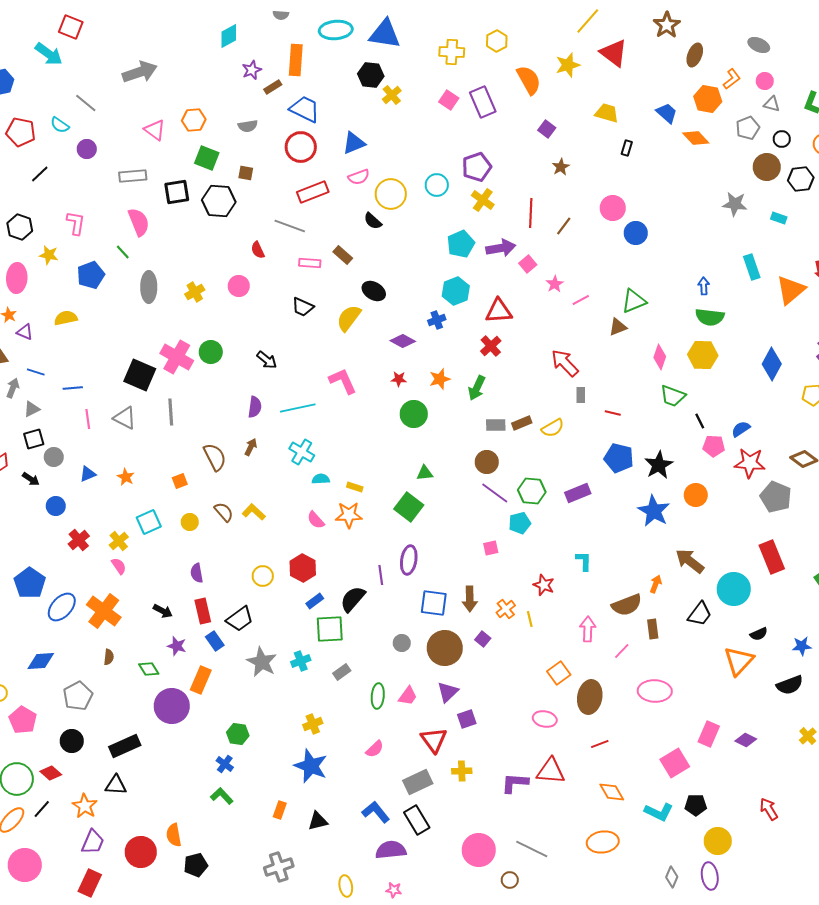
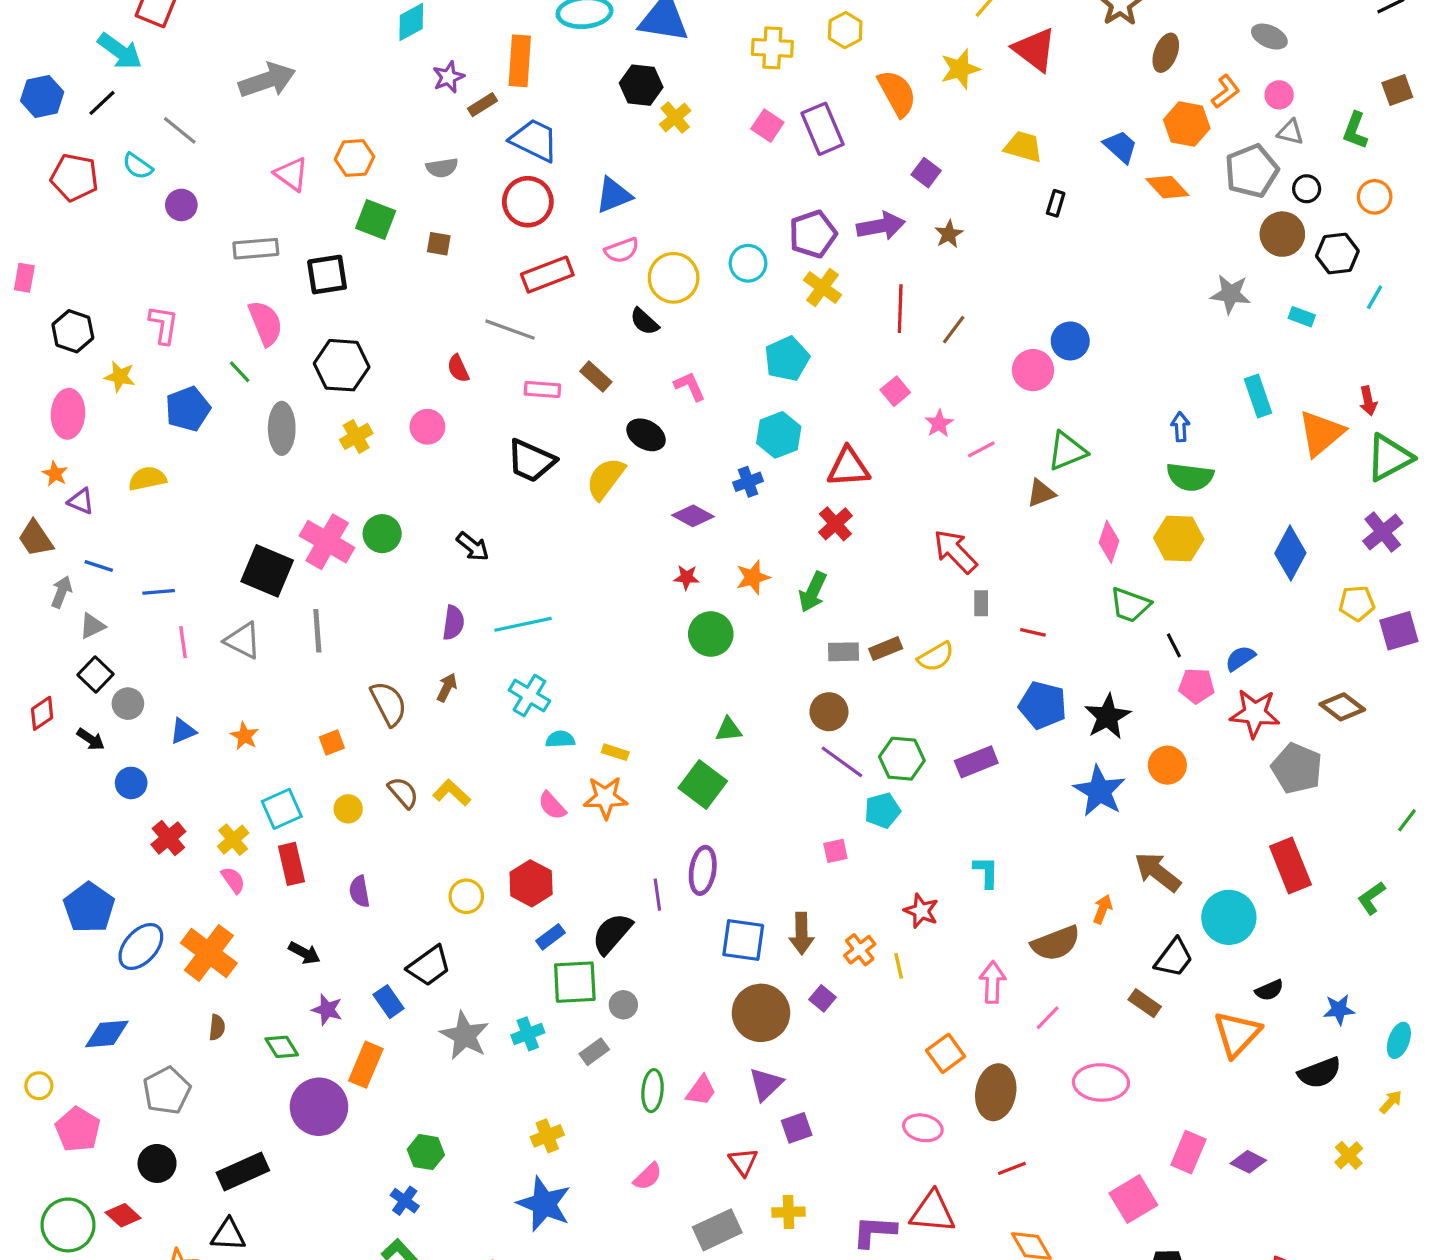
gray pentagon: (748, 128) -> (1252, 171), size x1.4
black line: (40, 174) -> (102, 103), moved
black hexagon: (219, 201) -> (342, 365), moved
pink circle: (613, 208) -> (1033, 370), moved
purple arrow: (501, 248) -> (881, 226), moved
black trapezoid: (303, 307) -> (531, 461), size x1.4
pink L-shape: (343, 381) -> (690, 386), moved, size x0.7
black square: (34, 439) -> (96, 674), turned -30
red rectangle: (203, 611) -> (291, 864), moved
brown rectangle: (653, 629) -> (1145, 1003), moved, turned -48
gray circle: (402, 643) -> (623, 1005), moved
red triangle: (434, 740) -> (743, 1162), size x0.7

